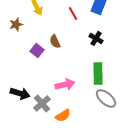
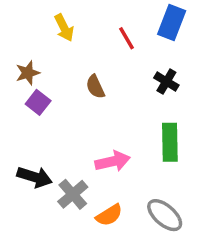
brown star: (16, 24) -> (28, 73), moved
purple square: (37, 50) -> (38, 102), moved
gray ellipse: (106, 98) -> (165, 215), moved

